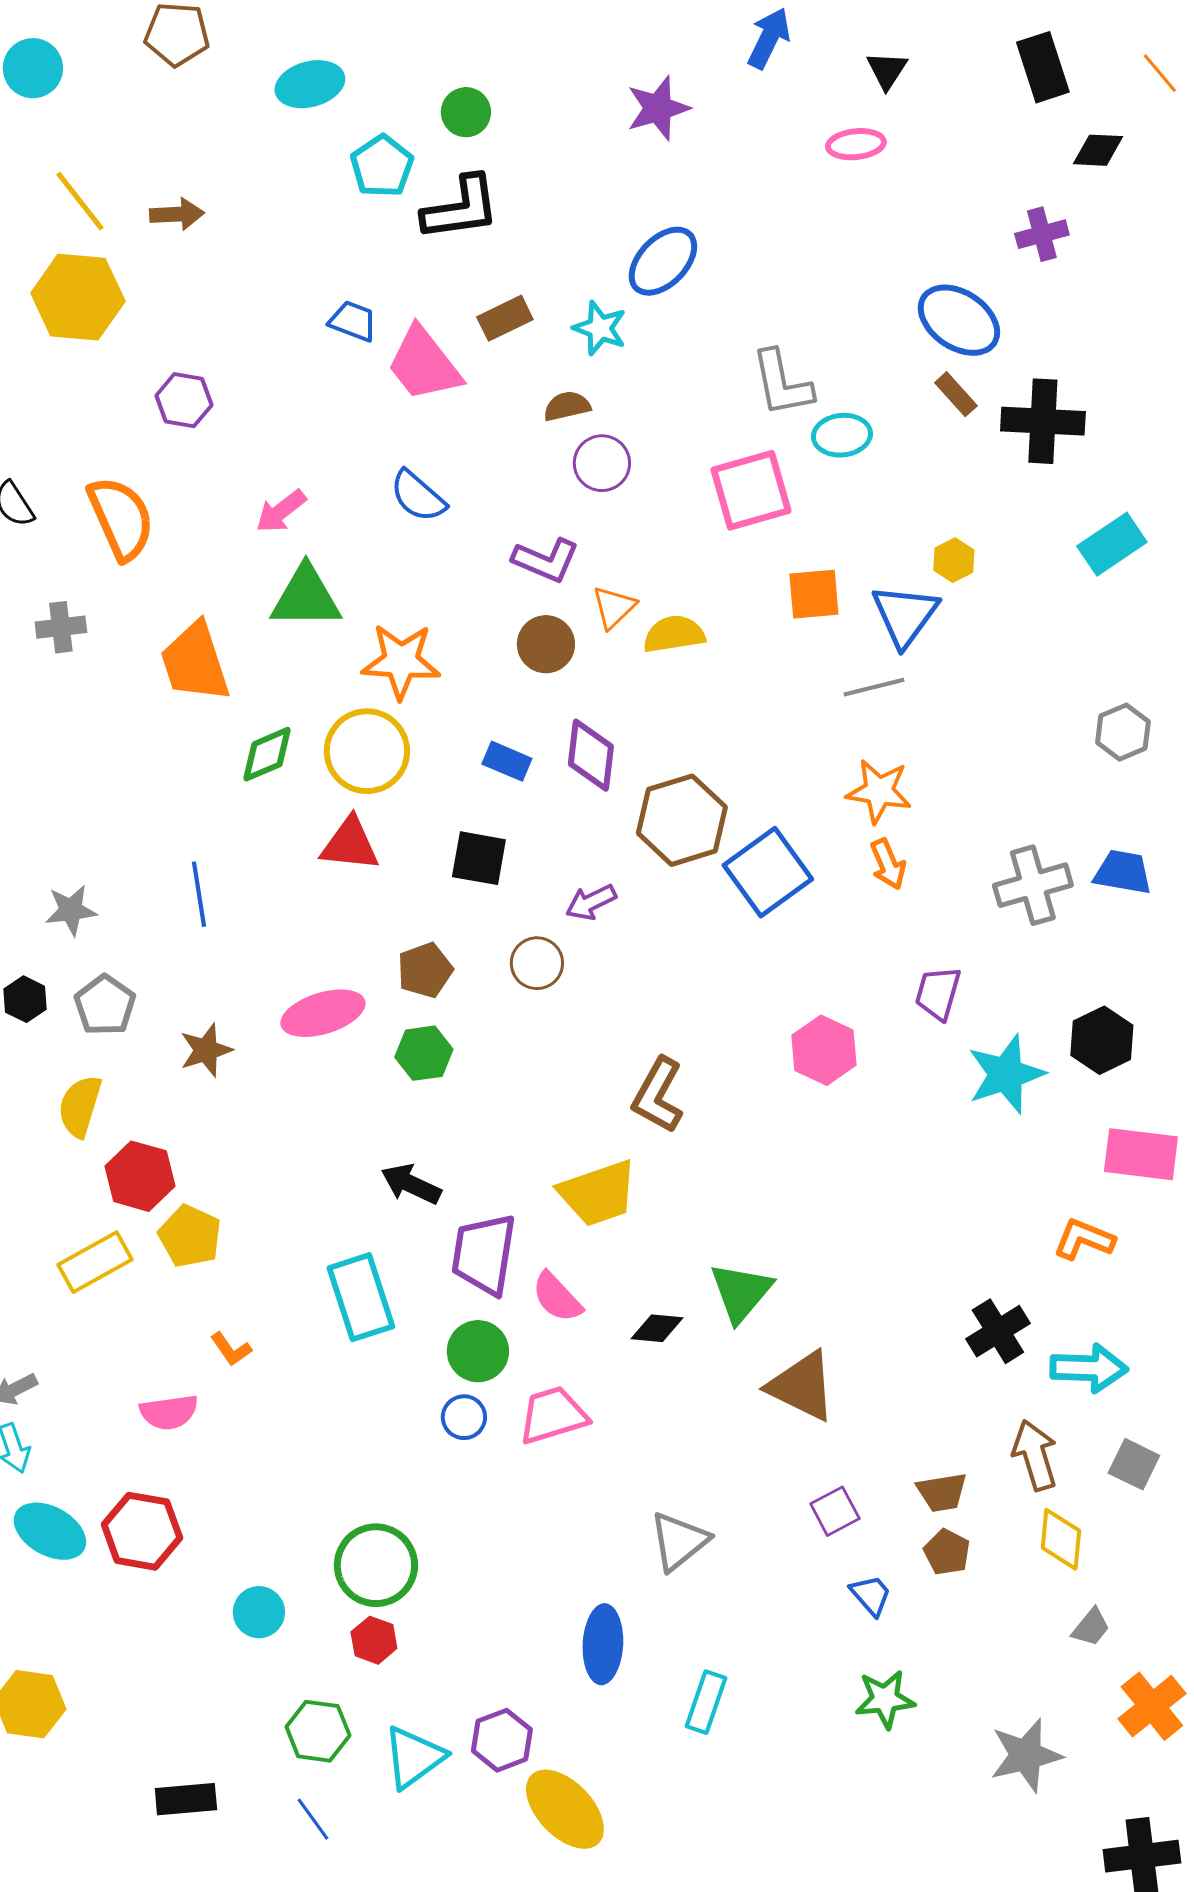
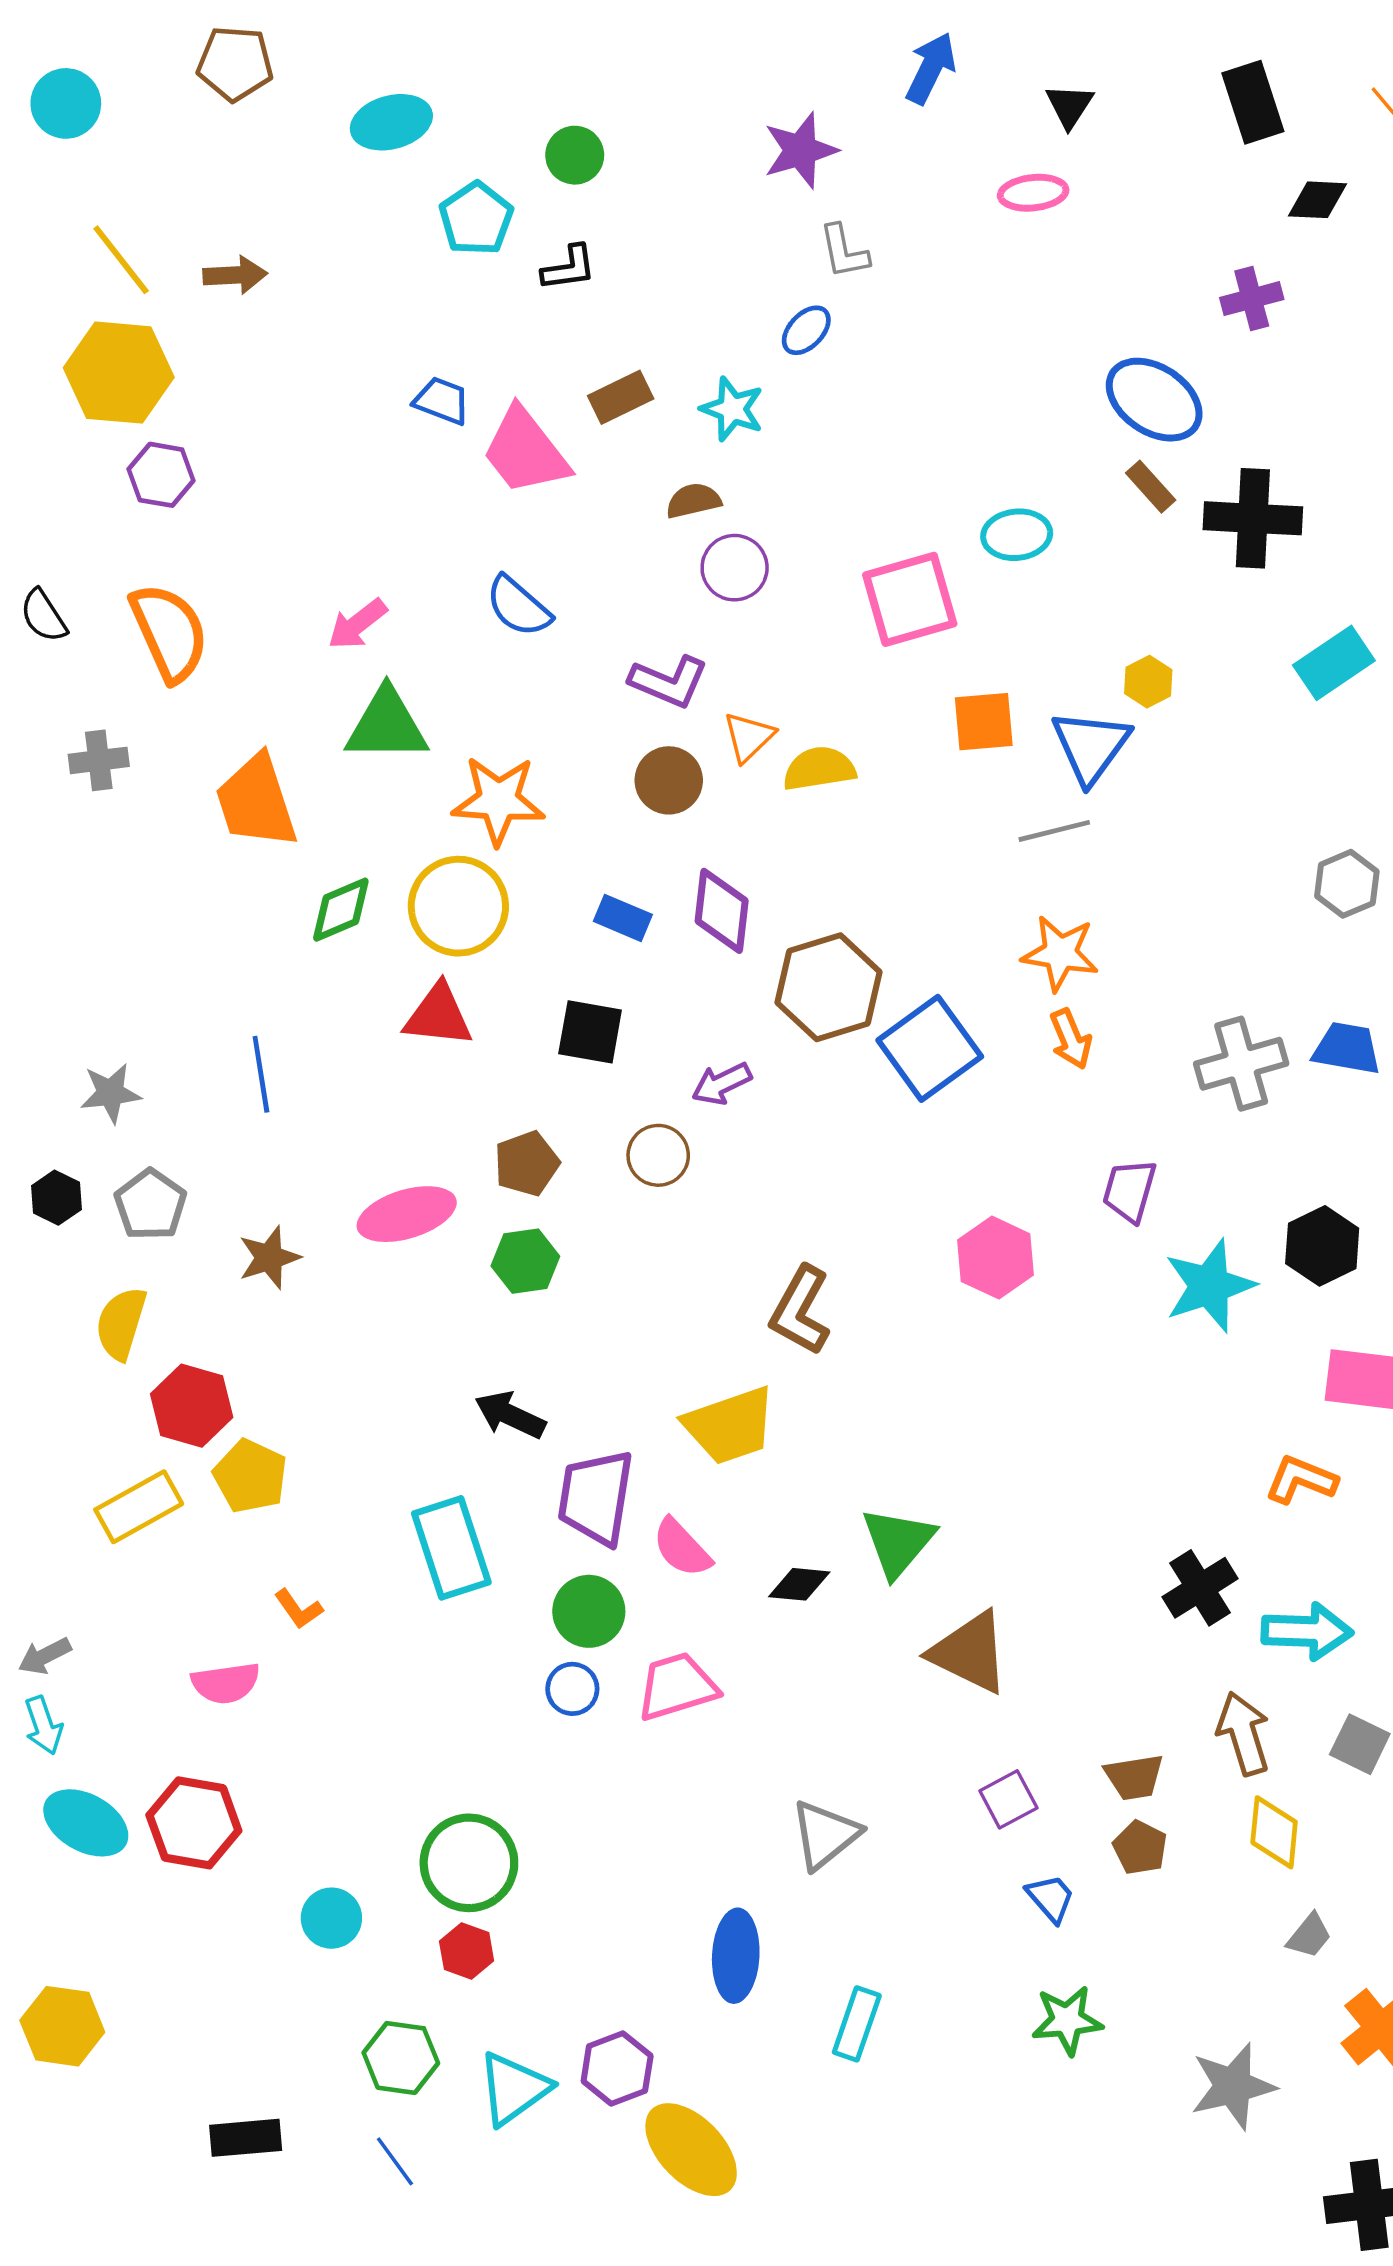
black L-shape: (461, 208) -> (569, 268), size x0.6
blue ellipse: (663, 261) -> (806, 330), size x0.6
gray L-shape: (782, 383) -> (844, 252), moved, size x0.7
purple hexagon: (184, 400) -> (161, 475), moved

